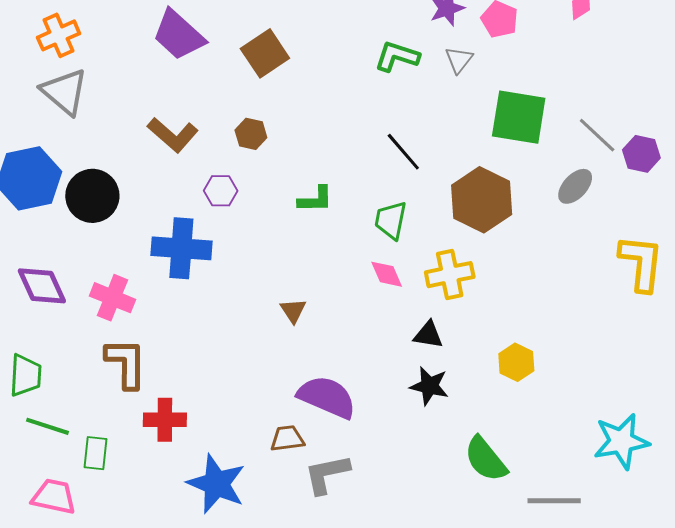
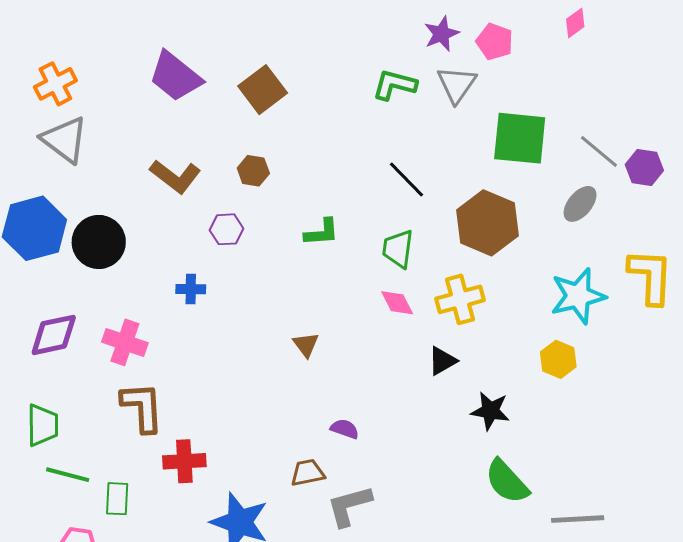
gray triangle: (459, 60) -> (457, 84), size x1.4
blue cross: (181, 248) -> (191, 289), size x0.5
purple diamond: (42, 286) -> (54, 335), turned -74
black triangle: (428, 335) -> (442, 361), turned -36
yellow hexagon: (516, 362) -> (558, 359), moved
black star: (429, 386) -> (490, 411), moved
purple semicircle: (327, 397) -> (345, 429), size x0.5
cyan star: (621, 441) -> (578, 296), moved

